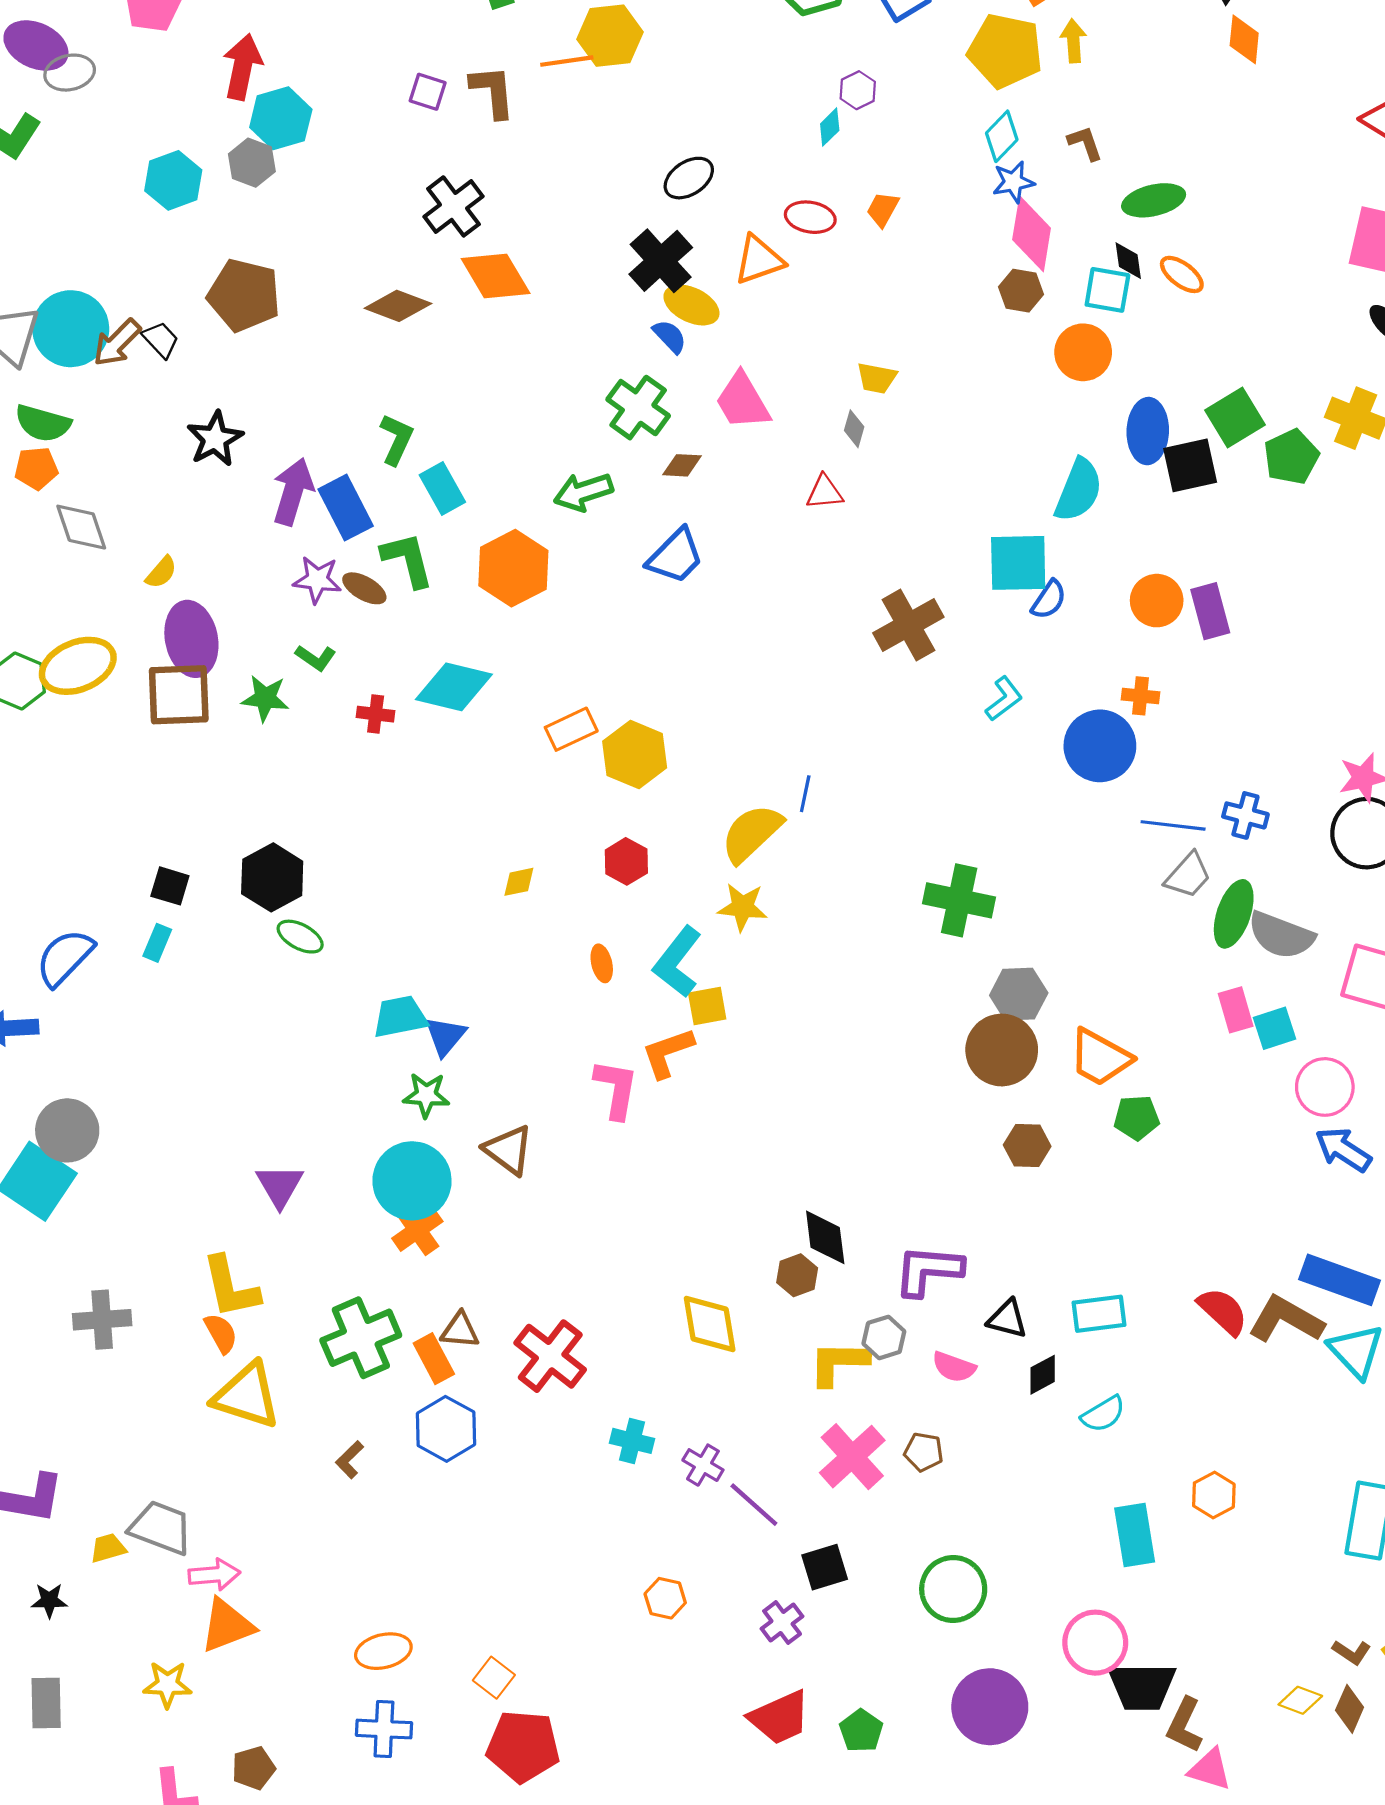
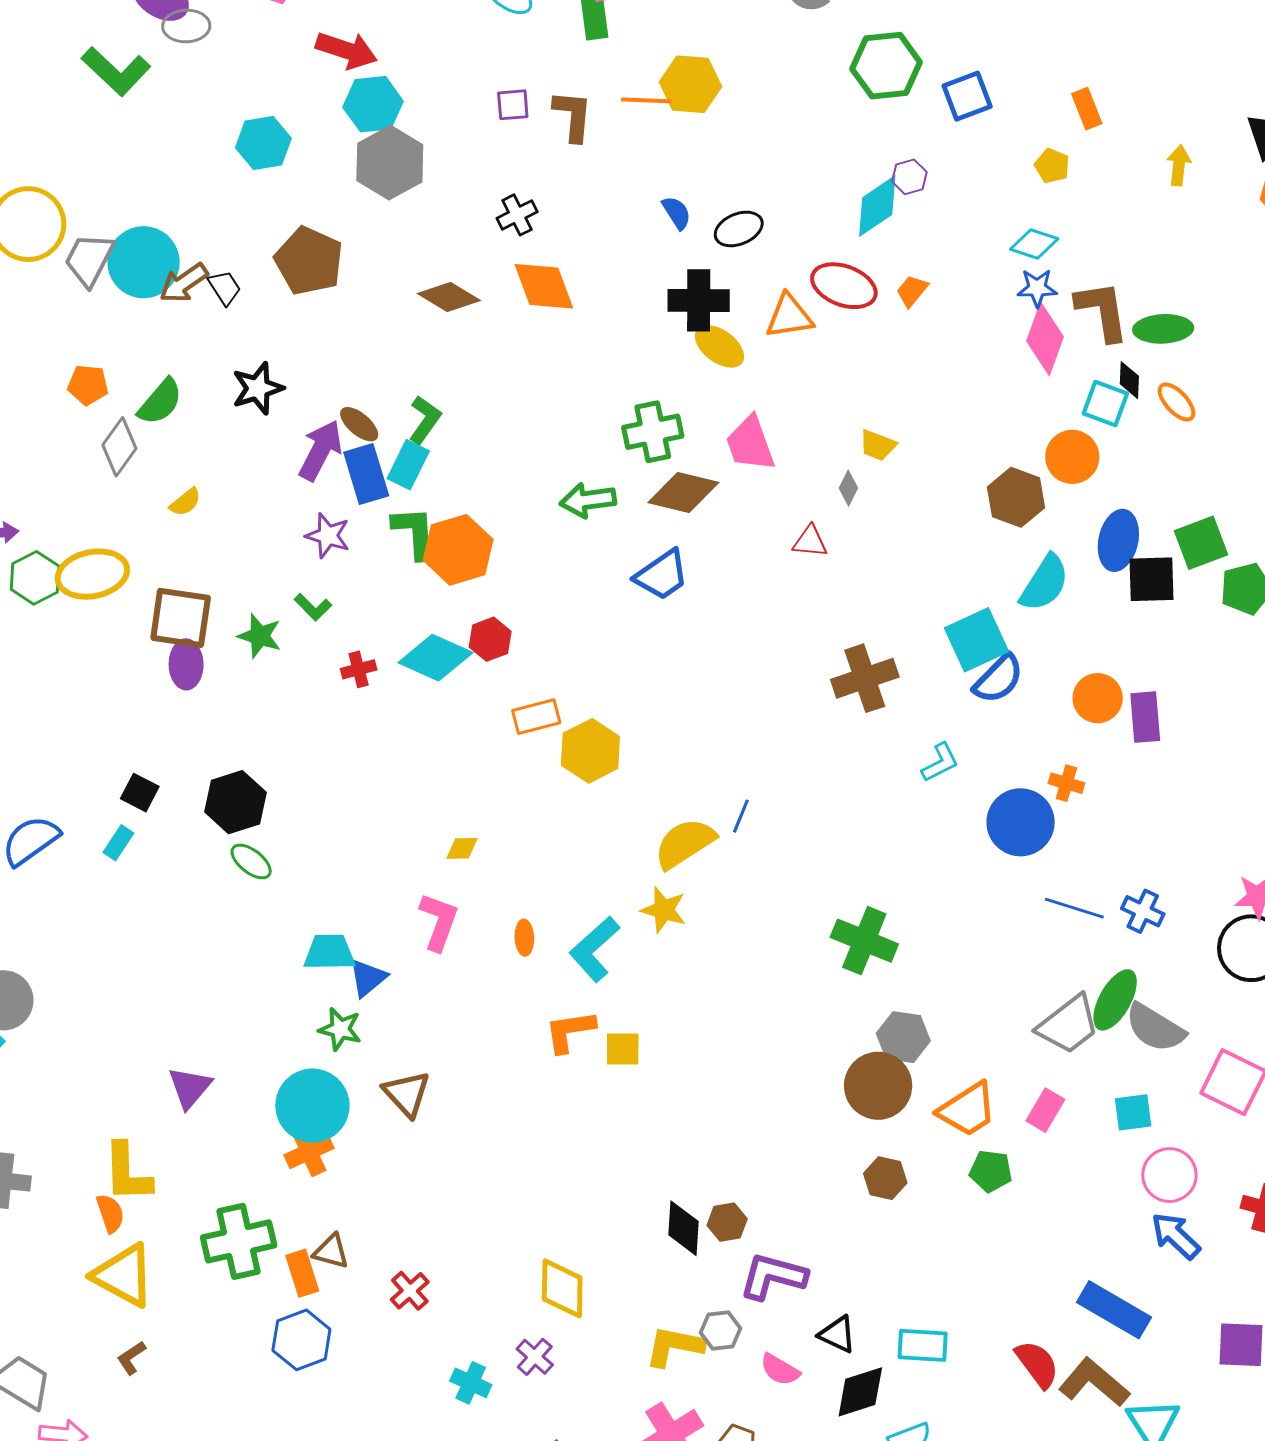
yellow arrow: (1073, 41) -> (1179, 165), moved
yellow pentagon: (1005, 51) -> (1052, 166), size x0.5
red arrow: (242, 67) -> (346, 50), turned 86
purple square: (428, 92) -> (513, 105), turned -33
cyan diamond: (830, 127) -> (877, 206), size x1.8
cyan diamond: (1002, 136) -> (1034, 244), turned 54
brown L-shape: (1085, 143) -> (1102, 311), moved, size x1.8
gray hexagon: (252, 163) -> (390, 163), moved, size x1.6
black cross: (453, 206) -> (517, 215), size x0.7
red ellipse: (810, 217) -> (844, 286), size x1.4
black cross: (661, 261) -> (699, 300), turned 32
brown hexagon: (1021, 291) -> (1016, 497), moved, size x1.4
blue semicircle: (670, 336) -> (677, 213), moved
green cross: (638, 408) -> (653, 432), turned 32
green semicircle: (43, 423) -> (160, 402), moved, turned -76
brown diamond: (682, 465) -> (683, 492), size x1.8
cyan rectangle: (442, 489) -> (408, 465), moved, turned 45
gray diamond: (81, 527) -> (119, 447), turned 44
cyan square: (1018, 563) -> (976, 640), turned -34
orange hexagon: (513, 568) -> (458, 550), moved
brown ellipse: (364, 588) -> (359, 424), moved
blue semicircle: (1049, 600) -> (998, 679), size x1.4
purple ellipse: (191, 639) -> (186, 664), moved, size x0.7
red cross: (376, 714) -> (359, 669), turned -32
red hexagon: (626, 861) -> (490, 639), moved
gray trapezoid: (1188, 875) -> (1068, 1025), moved, size x1.4
yellow square: (707, 1006) -> (623, 1049), moved
pink rectangle: (1236, 1010) -> (1045, 1110), moved, turned 36
orange trapezoid: (1100, 1058) -> (967, 1109), turned -72
pink L-shape: (616, 1089) -> (439, 922), moved
brown hexagon: (797, 1275) -> (727, 1222), moved
blue rectangle: (1340, 1280) -> (1114, 1310), moved
red cross: (550, 1356) -> (410, 1291), size x0.6
black diamond: (1043, 1375) -> (860, 1392), size x1.5
brown L-shape: (350, 1460) -> (131, 1358), moved
purple cross: (703, 1465) -> (535, 1357), moved

